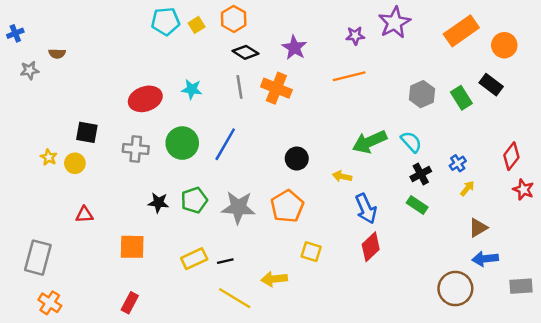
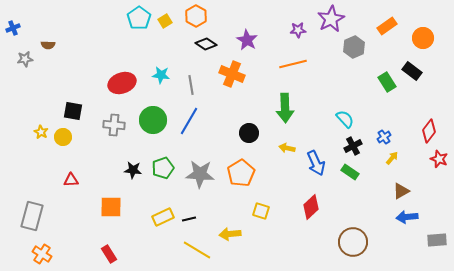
cyan pentagon: (166, 21) -> (139, 18), turned -30
orange rectangle: (461, 31) -> (387, 26), size x0.7
gray line: (239, 87) -> (191, 85), moved
gray hexagon: (422, 94) -> (354, 47), moved
green arrow: (369, 142) -> (285, 108), moved, turned -68
blue arrow: (366, 209) -> (316, 163), moved
brown circle: (455, 289) -> (353, 242), moved
red rectangle: (130, 303) -> (109, 254), turned -60

